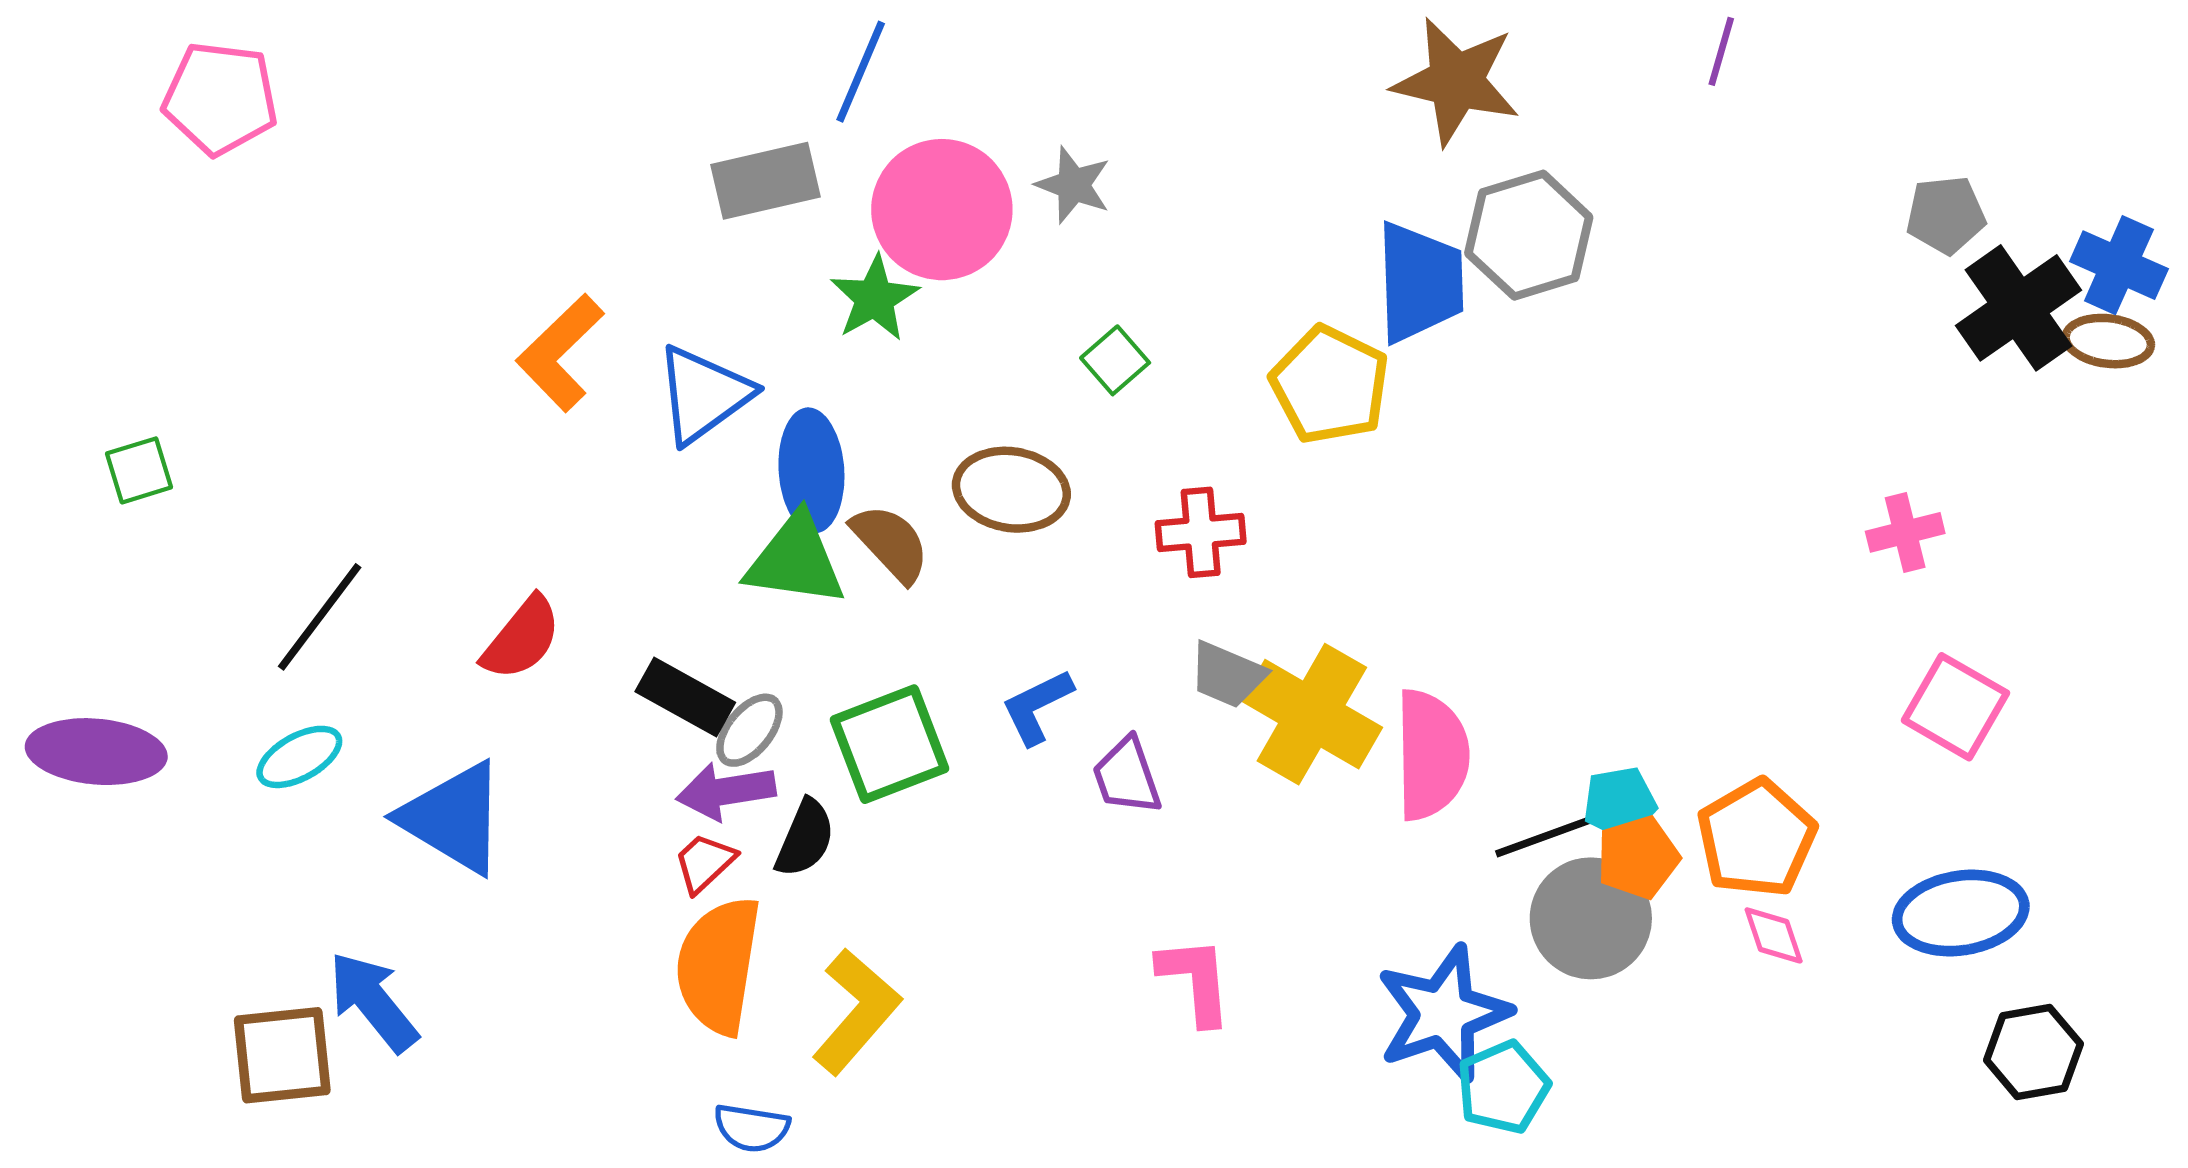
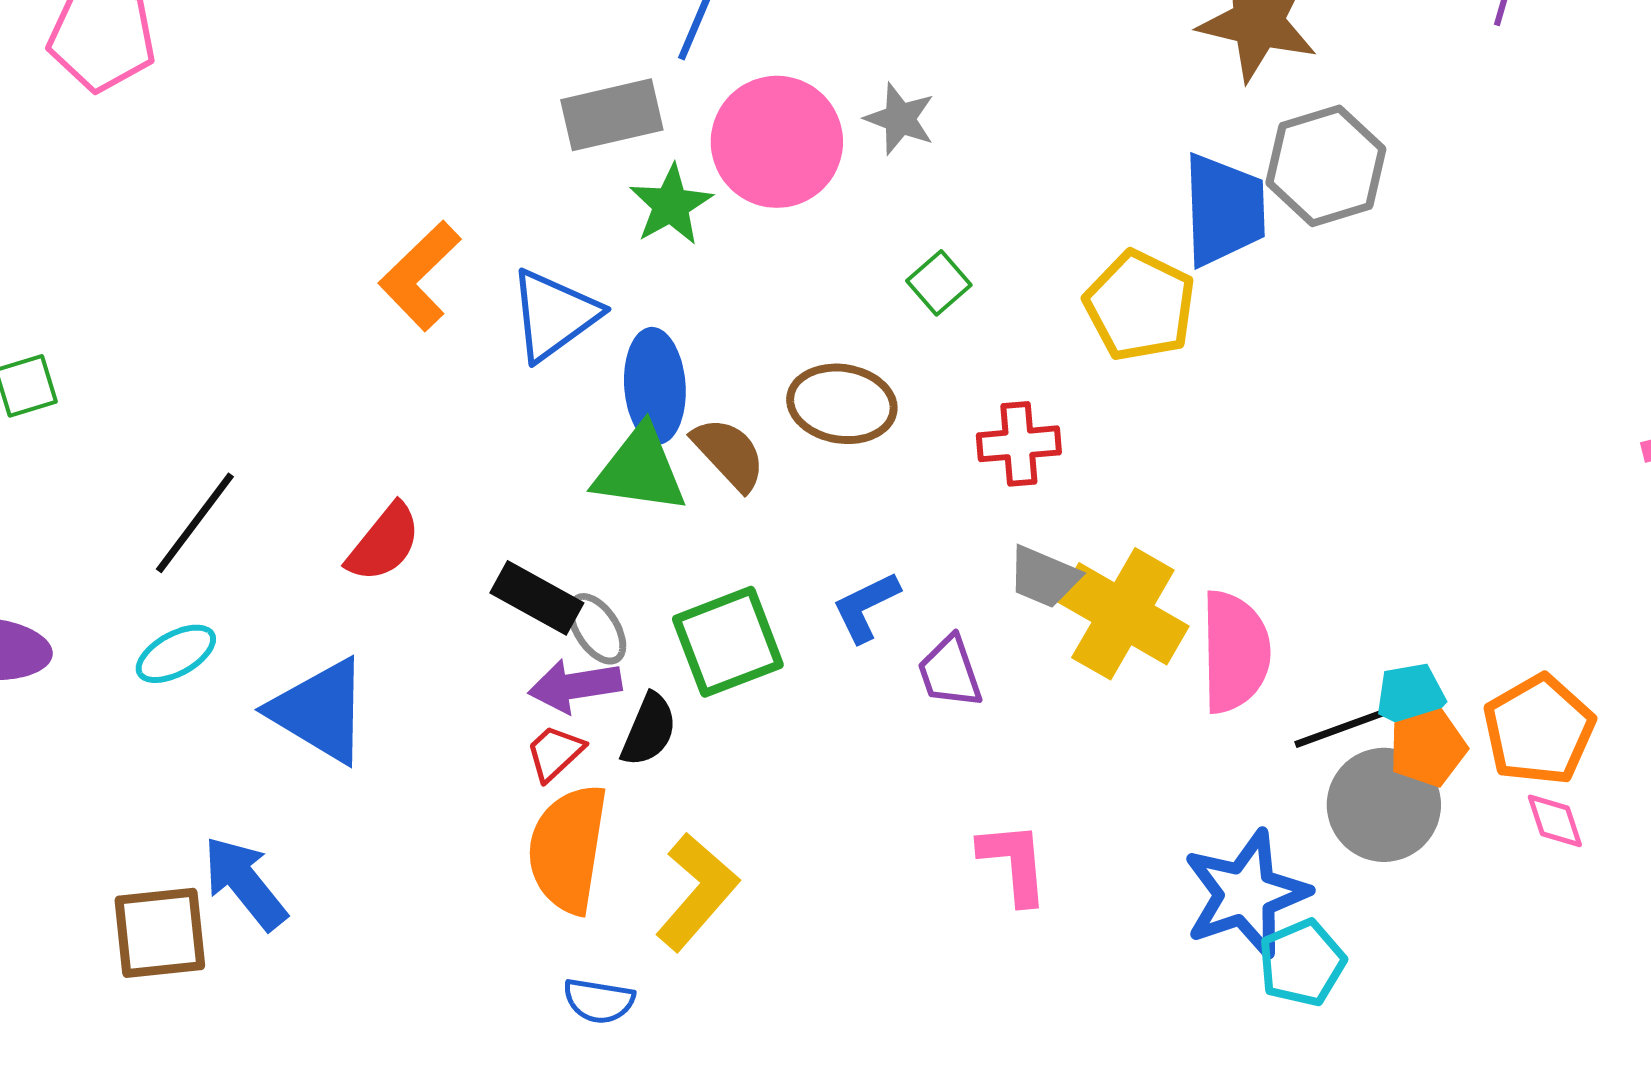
green star: (875, 298) -> (671, 205), moved
gray ellipse: (749, 730) -> (597, 629), turned -72

